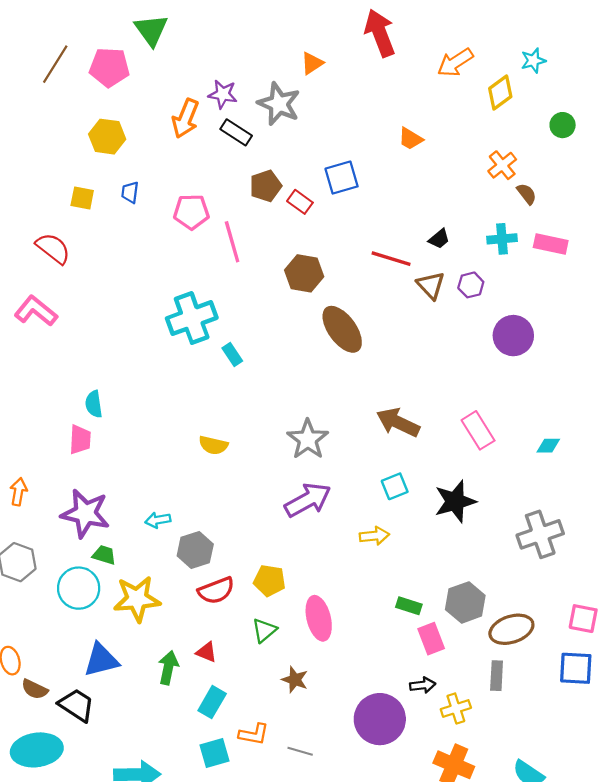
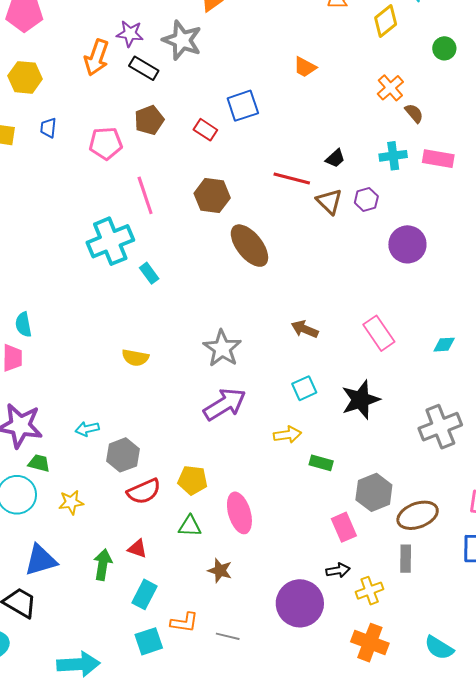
brown pentagon: (266, 186) -> (149, 120), moved
pink line: (232, 242) -> (145, 195), moved
brown arrow: (398, 422) -> (305, 329), size x0.7
yellow star: (137, 599) -> (71, 502), size x0.6
green rectangle: (409, 606) -> (321, 463), moved
green triangle: (264, 630) -> (190, 526), turned 45

